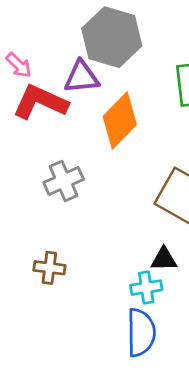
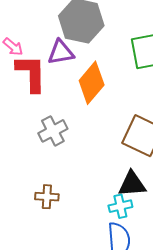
red L-shape: (40, 102) -> (31, 73), turned 69
black triangle: (164, 259) -> (132, 184), size x1.4

